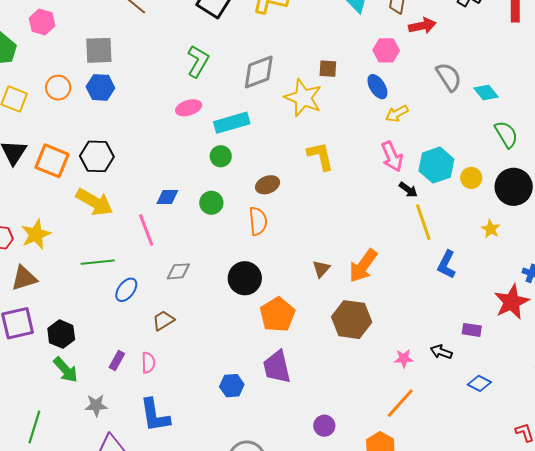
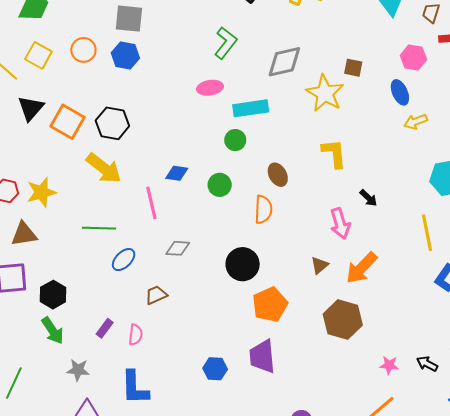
pink arrow: (392, 156) -> (340, 224), moved
brown ellipse: (268, 185) -> (278, 175), turned 75
black arrow: (408, 190) -> (368, 198), moved

